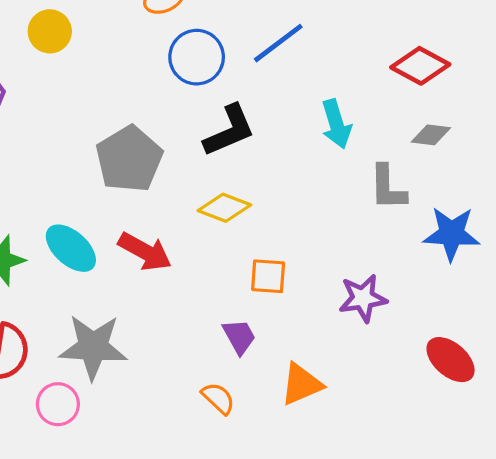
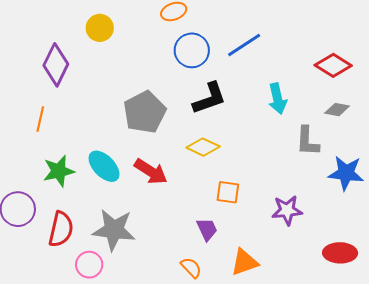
red ellipse: (451, 360) -> (340, 253), turned -44

